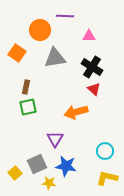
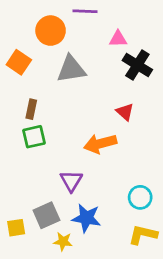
black cross: (92, 67) -> (137, 65), moved
yellow square: (15, 173) -> (16, 228), turned 32

